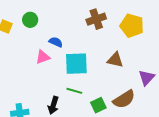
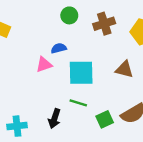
green circle: (30, 20) -> (69, 15), moved
blue semicircle: (56, 42) -> (59, 48), turned -40

